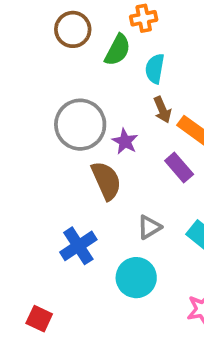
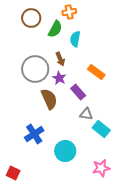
brown arrow: (162, 110) -> (60, 59), moved
purple rectangle: (179, 168) -> (78, 92), moved
gray triangle: (149, 227) -> (86, 114), moved, turned 40

